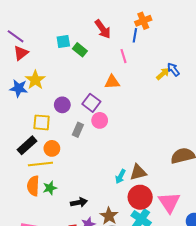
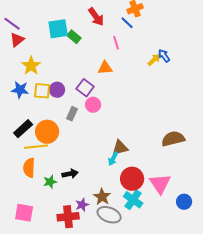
blue line: (135, 35) -> (127, 23), turned -56
cyan square: (63, 42) -> (58, 29), size x1.5
blue star: (19, 88) -> (20, 90), moved
yellow square: (42, 122) -> (42, 91), moved
orange circle: (52, 148) -> (47, 132), size x1.5
brown triangle: (138, 172) -> (120, 148), moved
green star: (50, 188) -> (50, 182), moved
black arrow: (79, 202) -> (70, 174), moved

